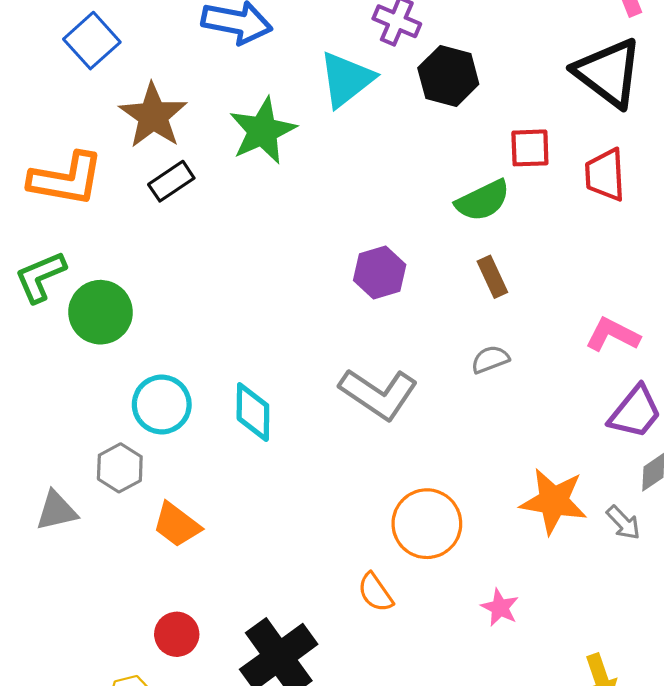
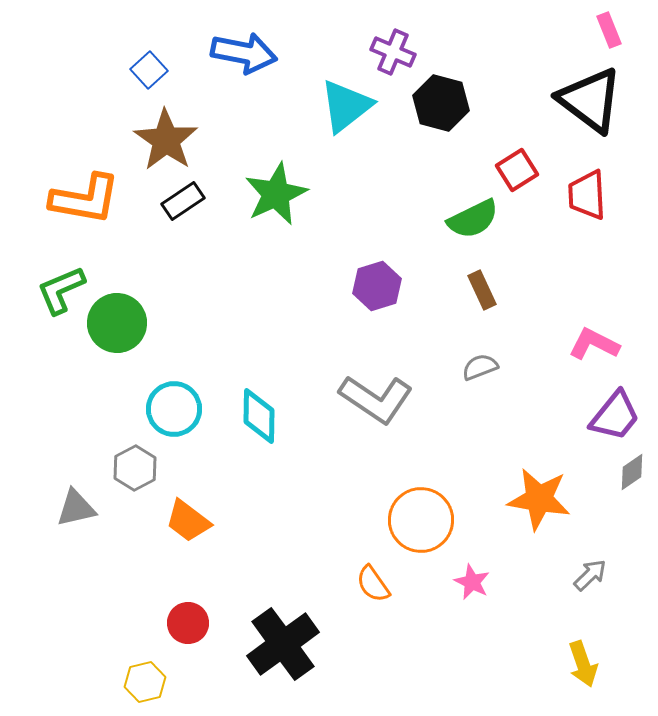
blue square: (92, 41) -> (149, 70), moved, size x0.7
green star: (263, 131) -> (276, 194), moved
red square: (530, 148) -> (517, 170), turned -30
gray arrow: (623, 523) -> (590, 575), moved, turned -90
pink star: (500, 607) -> (472, 582), moved

